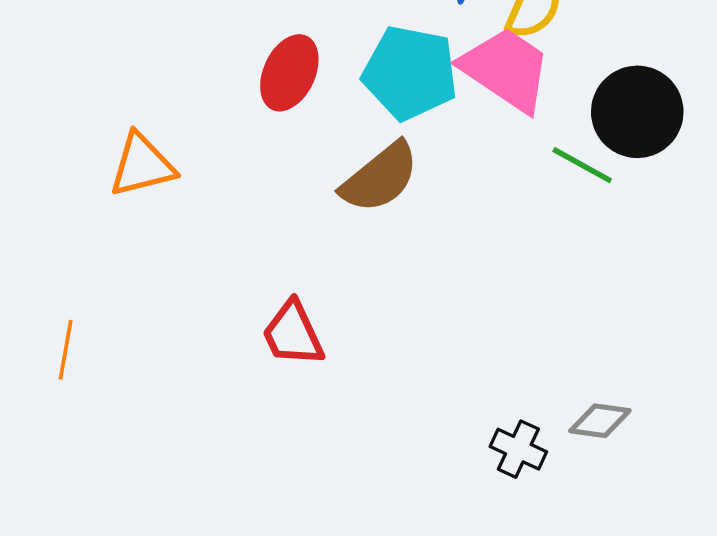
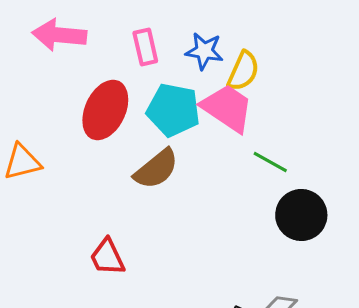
red ellipse: (289, 73) -> (105, 110), size x1.4
black circle: (637, 112) -> (301, 215), moved

